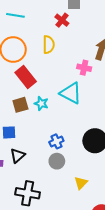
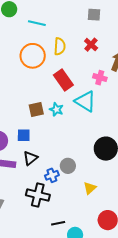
red cross: (62, 20) -> (91, 45), moved
yellow semicircle: (49, 45) -> (60, 46), moved
red rectangle: (26, 77) -> (63, 80), moved
blue cross: (56, 141) -> (52, 175), moved

